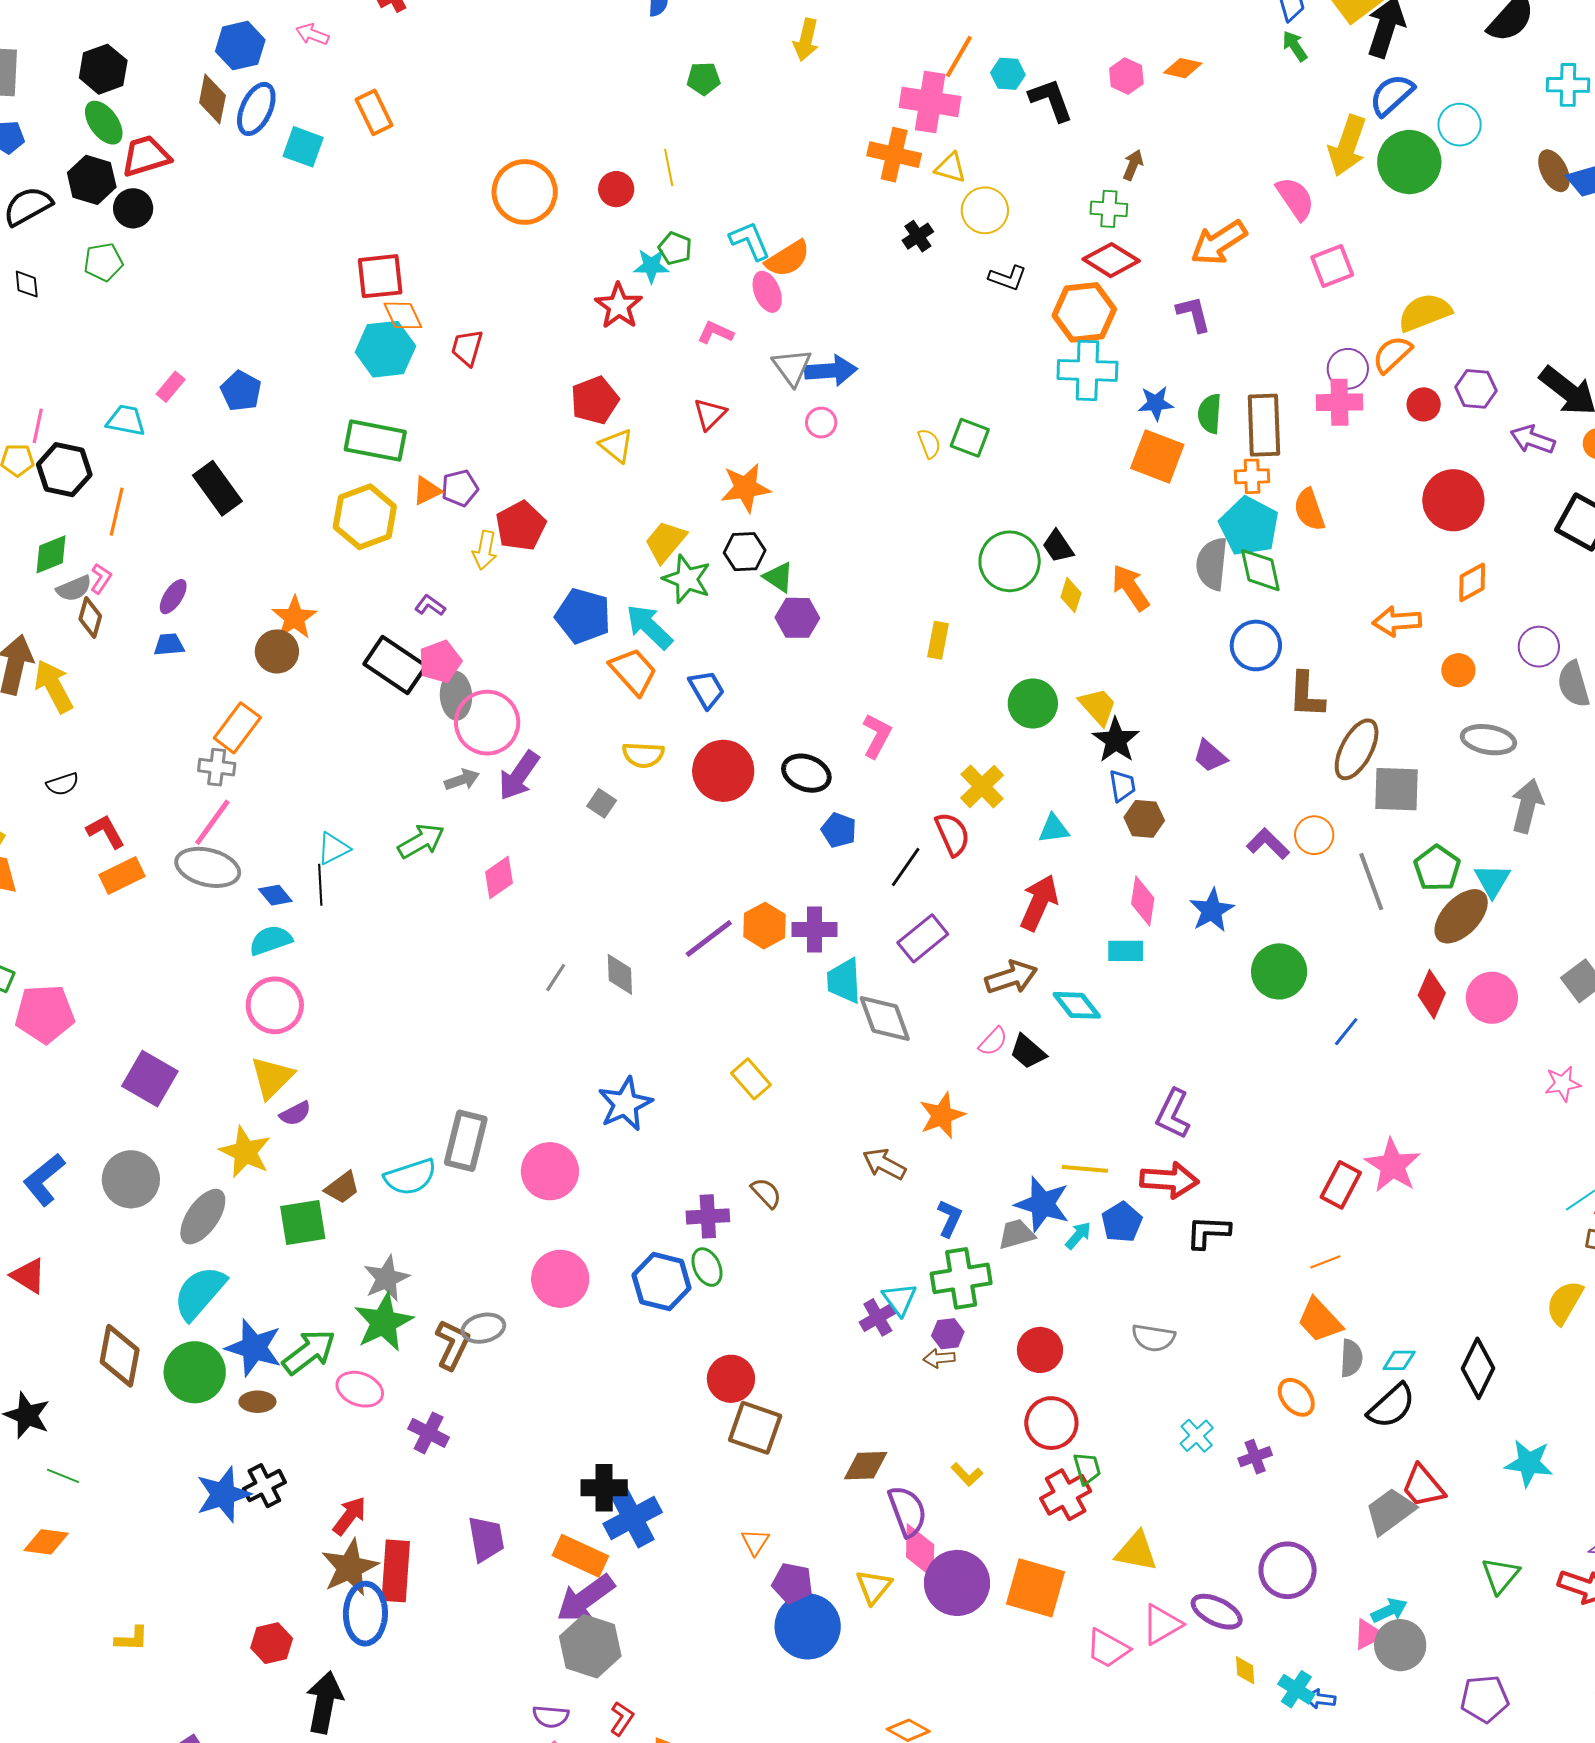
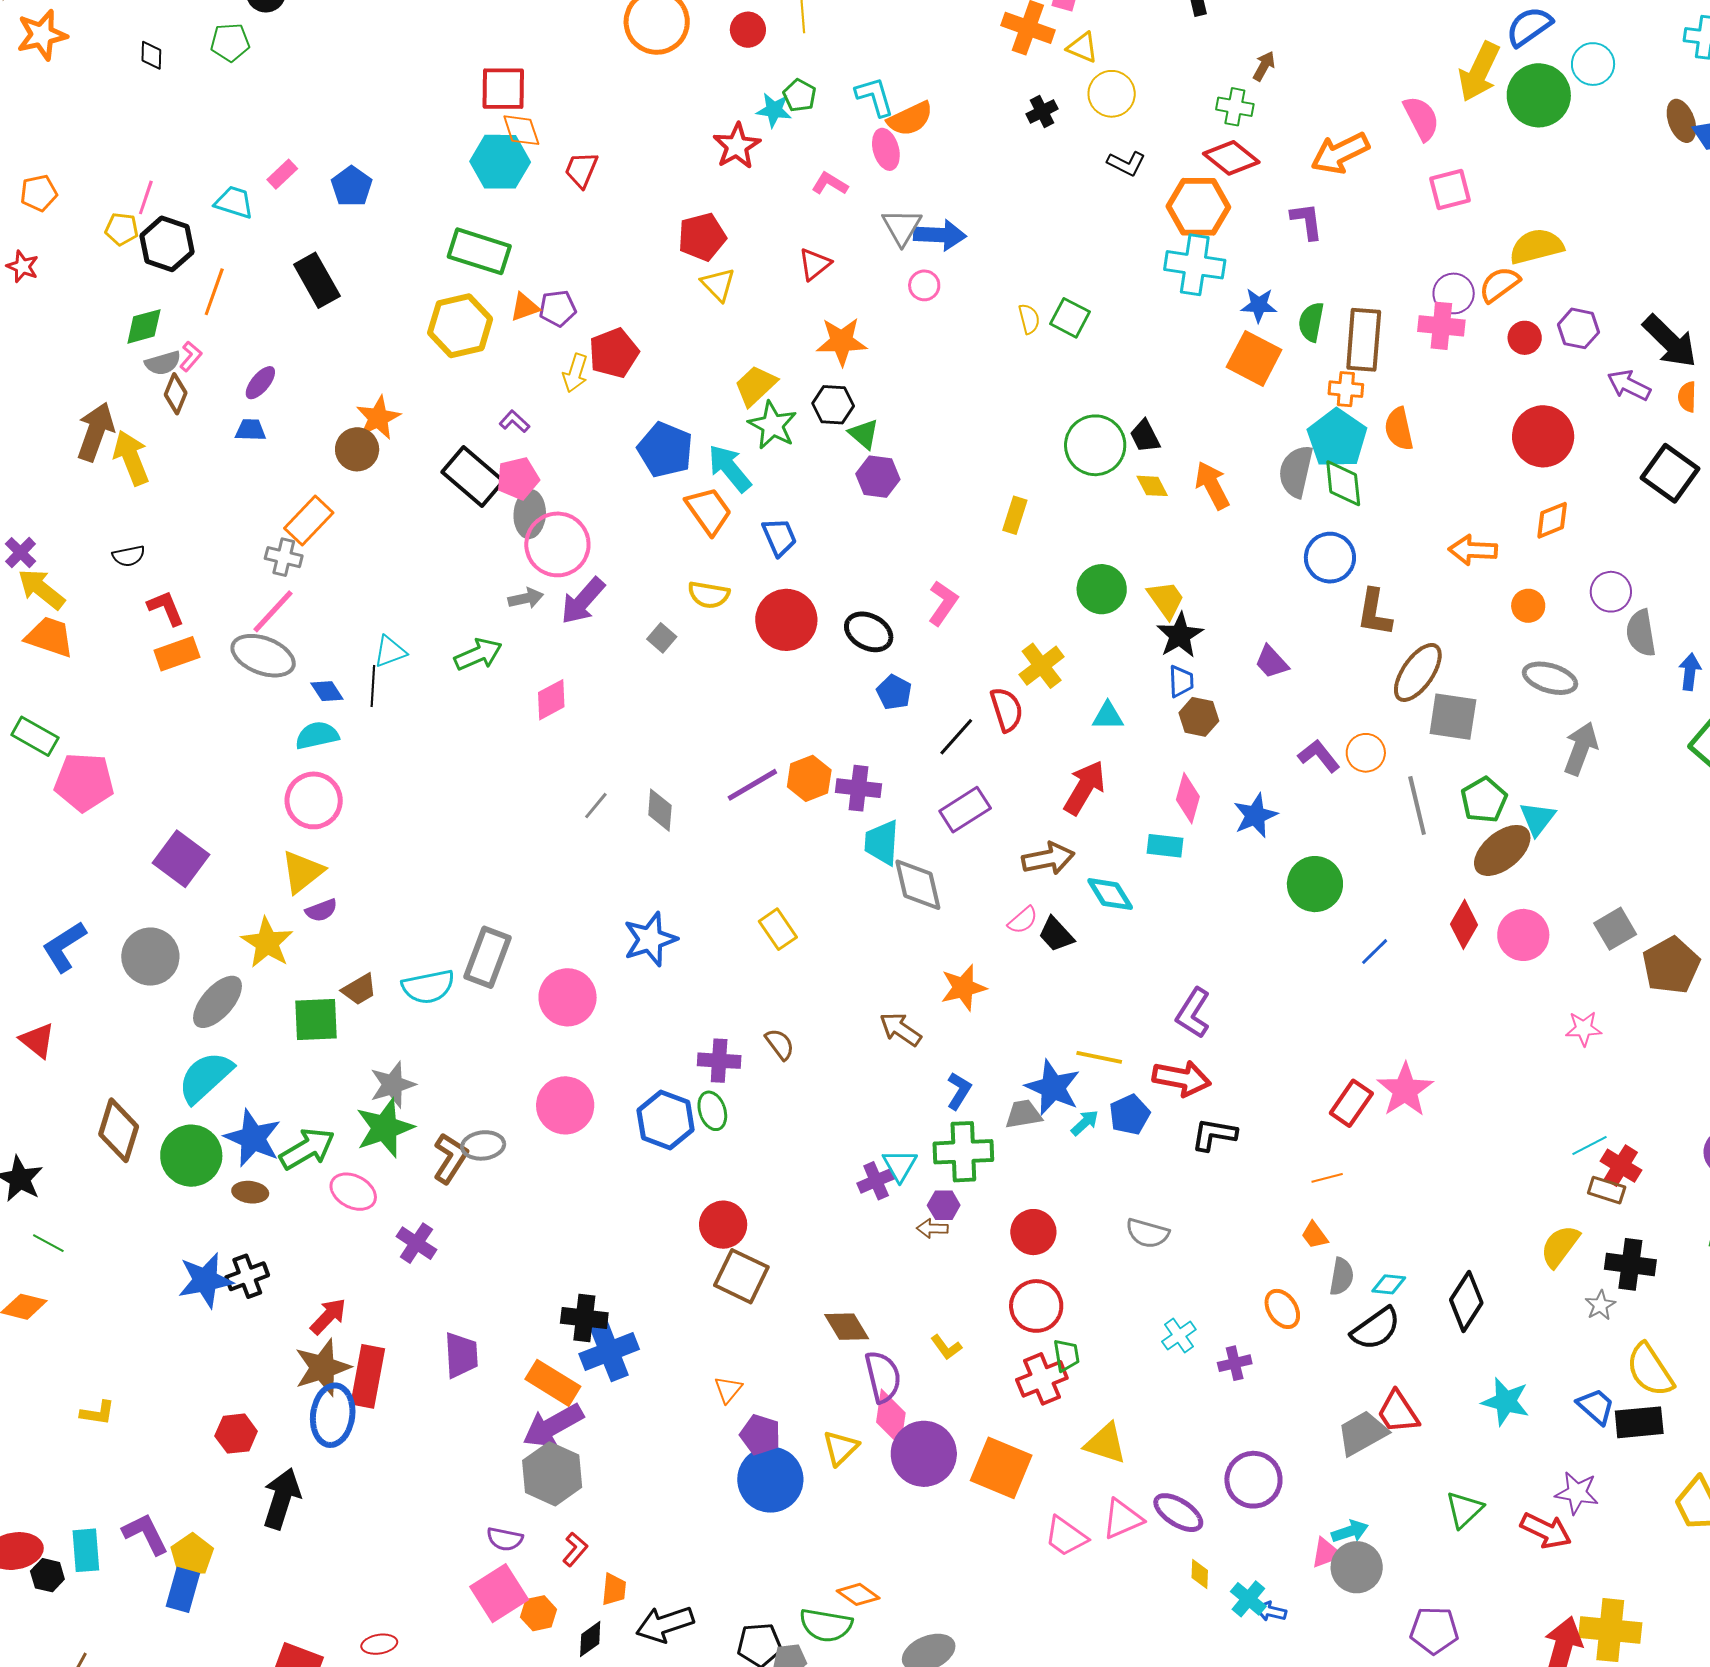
yellow diamond: (1071, 595) -> (1152, 486), turned -52
orange trapezoid: (1320, 1320) -> (1315, 1235), size x0.6
brown diamond: (866, 1466) -> (847, 1327), turned 54

